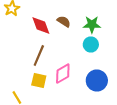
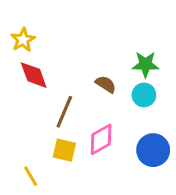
brown semicircle: (64, 22) -> (106, 84), moved
red diamond: (41, 26) -> (34, 75), moved

